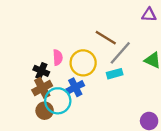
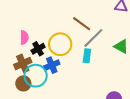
pink semicircle: (58, 57) -> (24, 37), moved
black cross: (41, 71) -> (38, 49), moved, turned 32
cyan rectangle: (115, 74) -> (87, 56), turned -72

